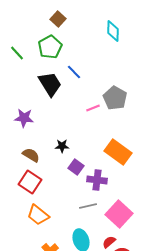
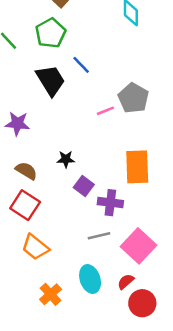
orange rectangle: (118, 152) -> (137, 167), turned 52

